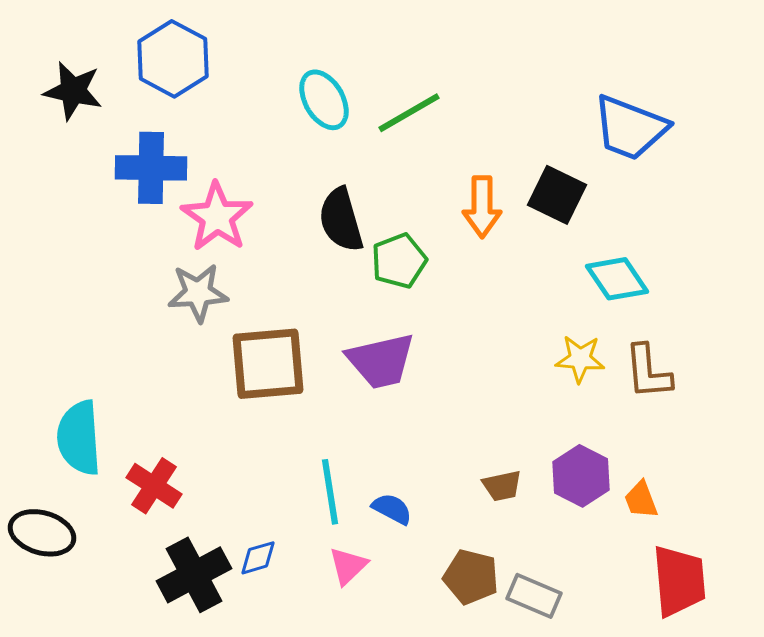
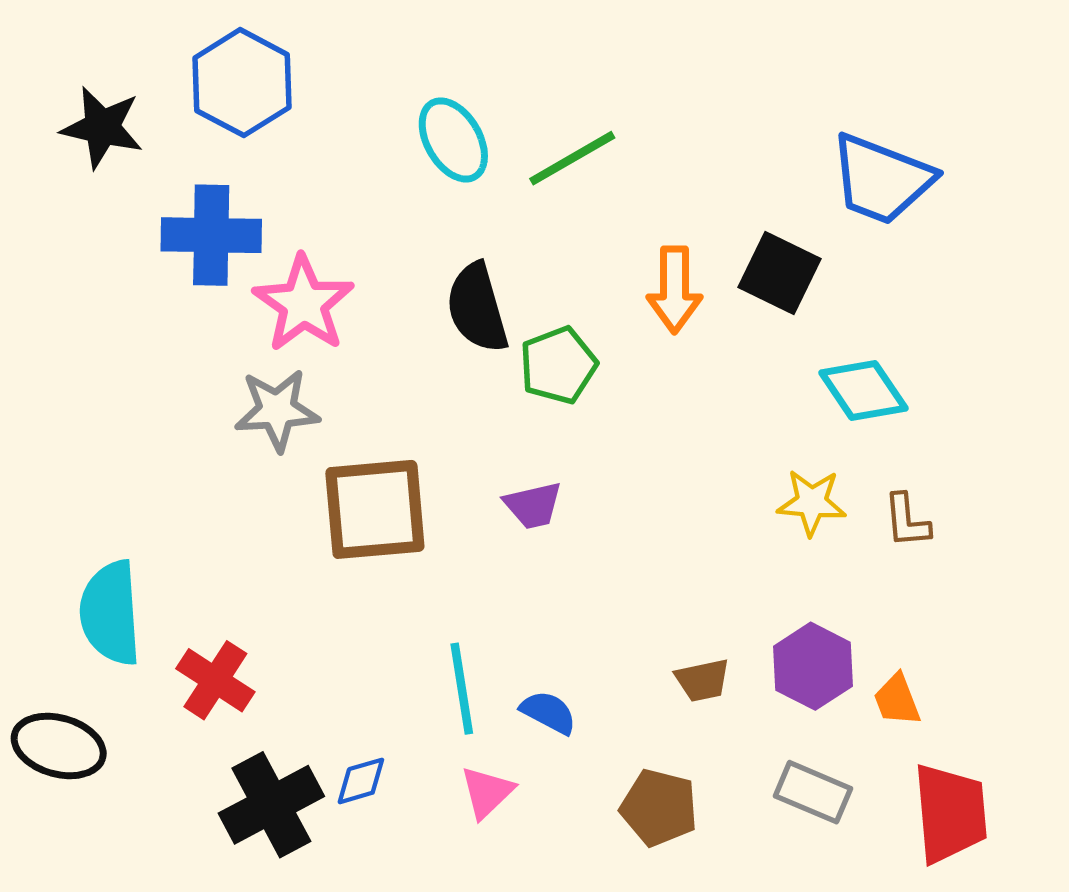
purple trapezoid: (381, 361) -> (533, 505), size x0.6
brown L-shape: (648, 372) -> (907, 521), size x0.7
gray rectangle: (534, 596) -> (813, 792), moved

